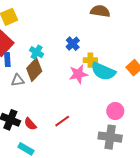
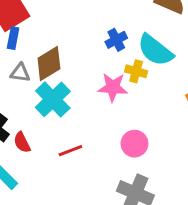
cyan cross: (37, 52) -> (53, 99), moved, size x1.6
cyan semicircle: (103, 71) -> (155, 50), moved
pink circle: (115, 111) -> (134, 144), moved

